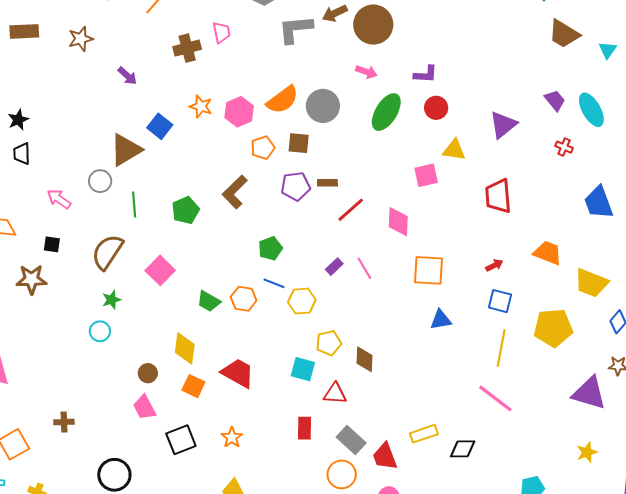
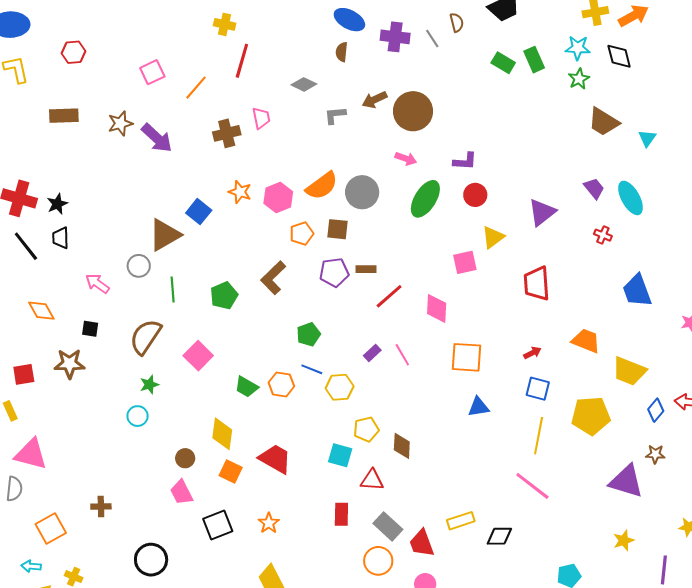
gray L-shape: (295, 29) -> (335, 115), size x0.6
purple arrow: (127, 76) -> (157, 138), moved, size x1.6
yellow triangle: (454, 150) -> (493, 237), turned -45

